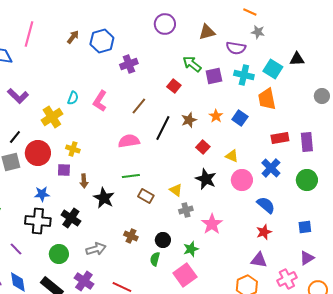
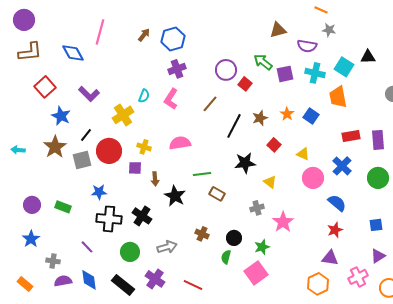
purple circle: (165, 24) -> (226, 70), moved
purple cross: (129, 64) -> (177, 69), moved
pink semicircle: (129, 141) -> (180, 143), moved
black star: (206, 179) -> (245, 163), moved, turned -30
yellow triangle: (176, 190) -> (270, 182), moved
blue star: (42, 194) -> (99, 192), moved

